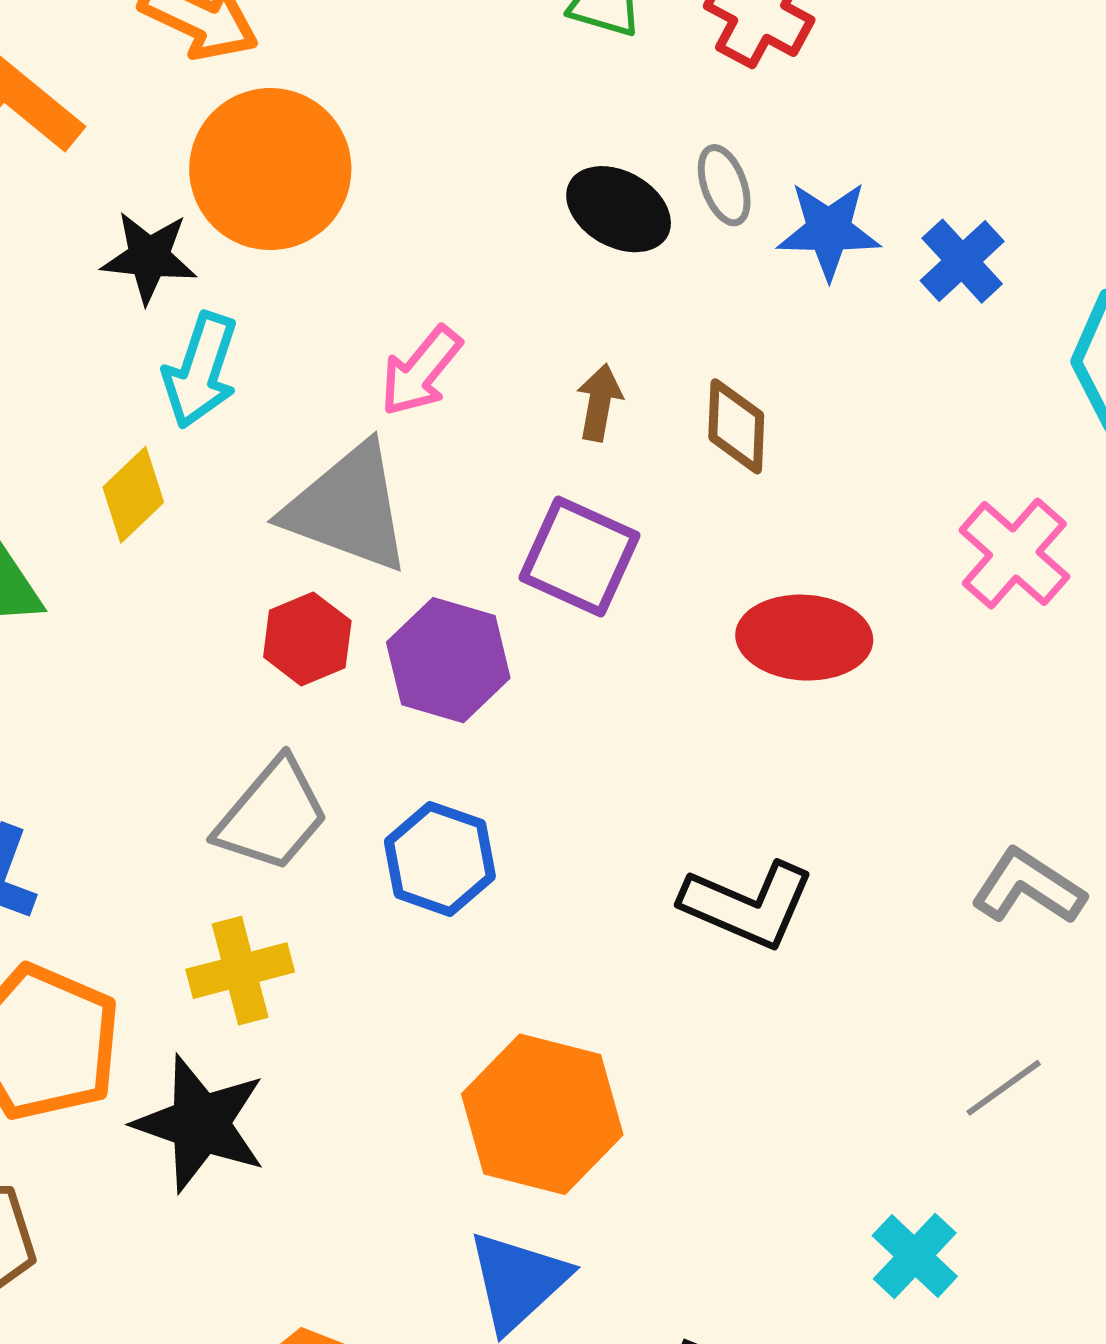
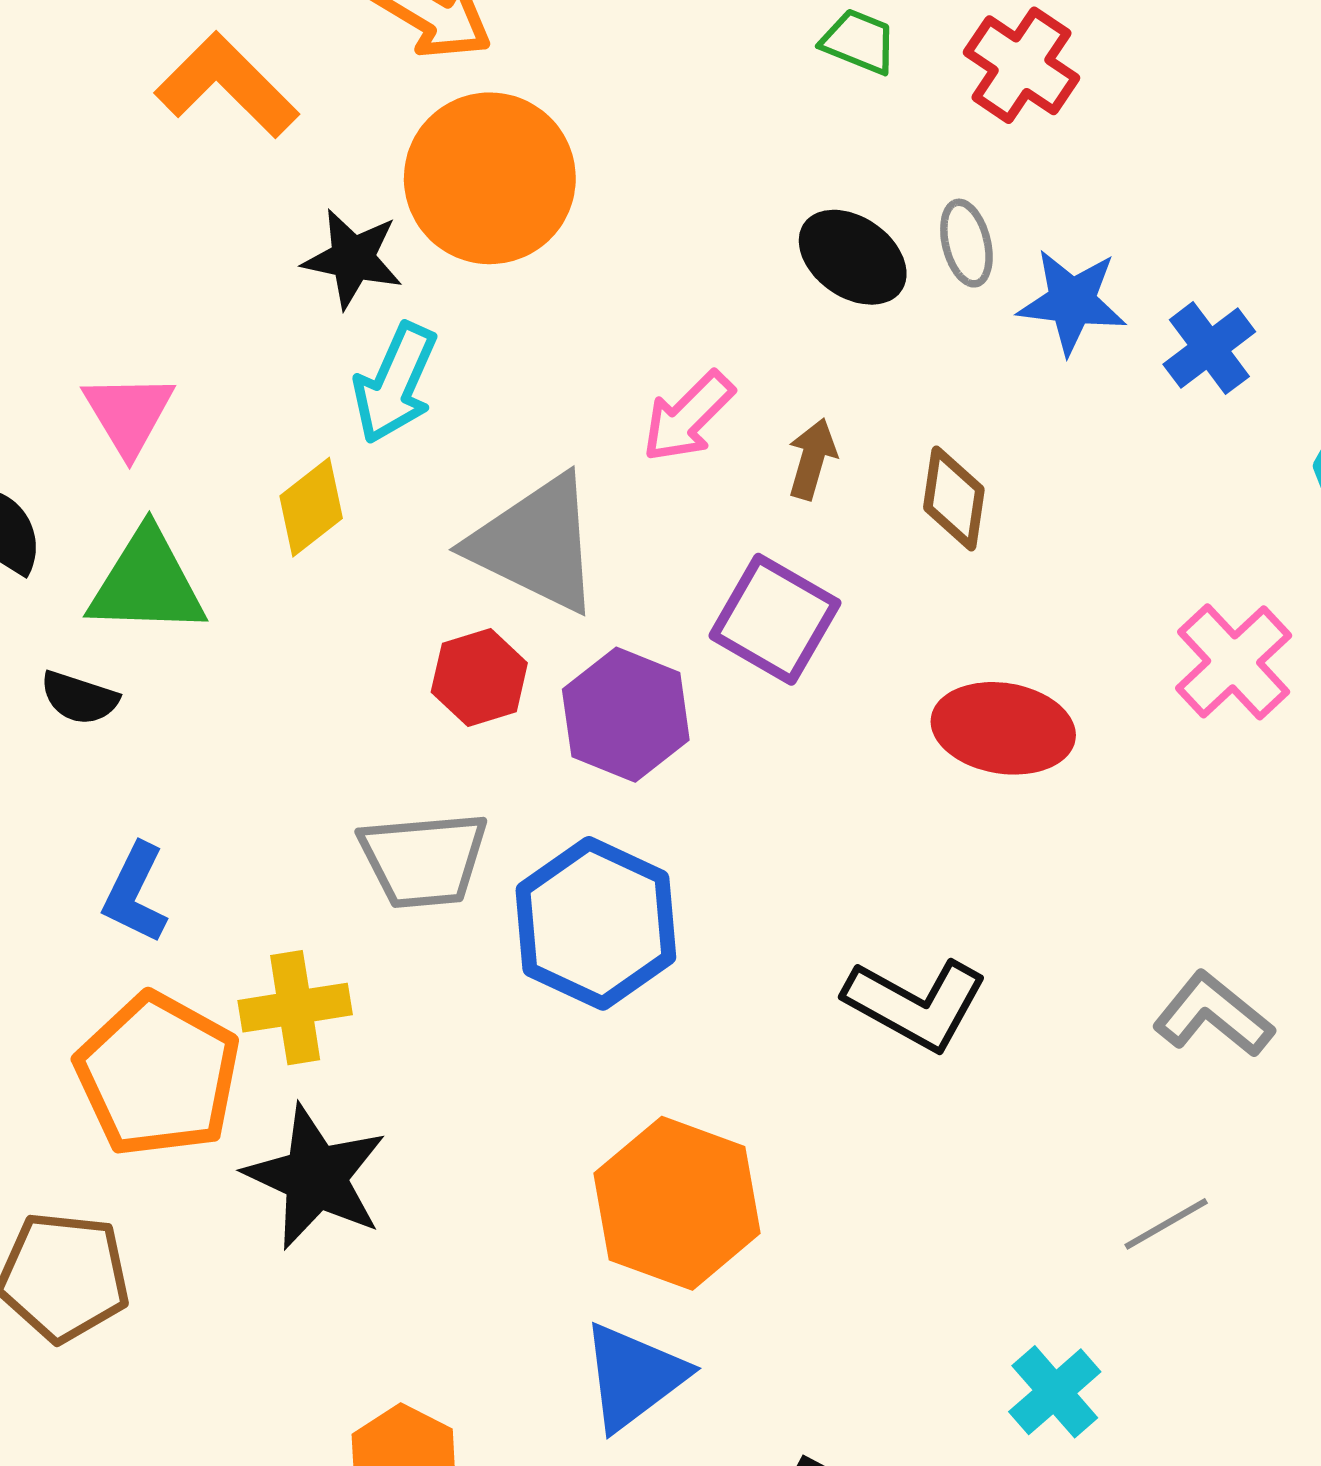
pink arrow: (421, 371) -> (688, 417), moved
gray trapezoid: (272, 815) -> (424, 860), turned 39
blue hexagon: (440, 859) -> (596, 923), size x1.4
yellow cross: (240, 971) -> (295, 1008), moved

